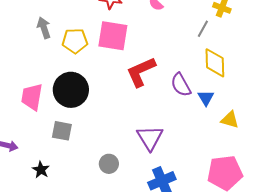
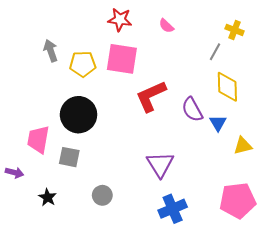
pink trapezoid: (32, 97) -> (38, 139), moved
yellow triangle: (230, 120) -> (243, 146), turned -30
gray circle: (109, 164) -> (102, 195), moved

